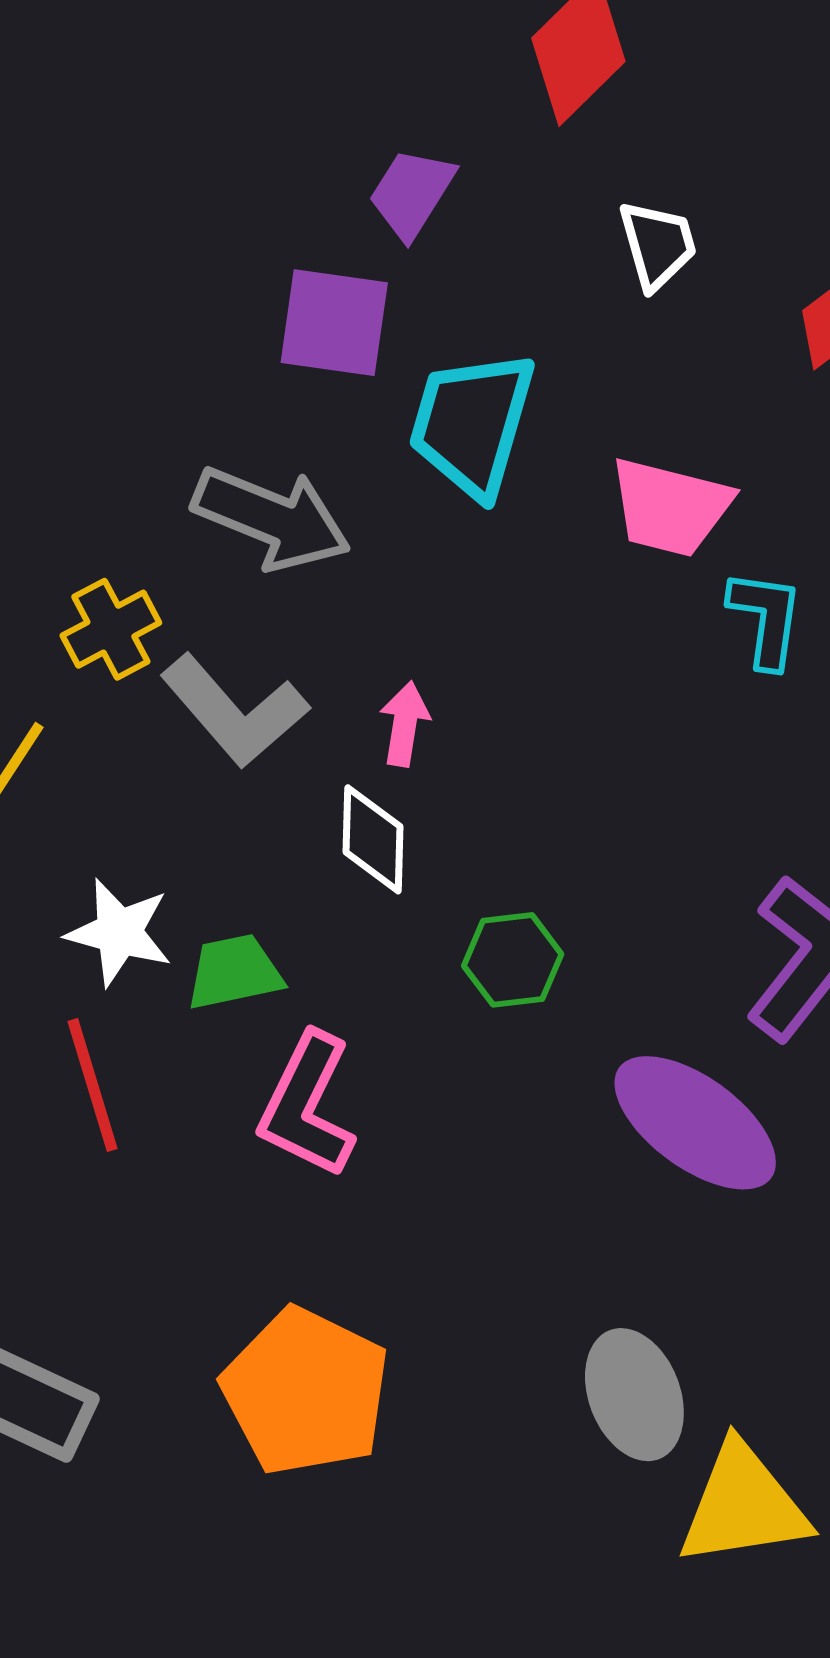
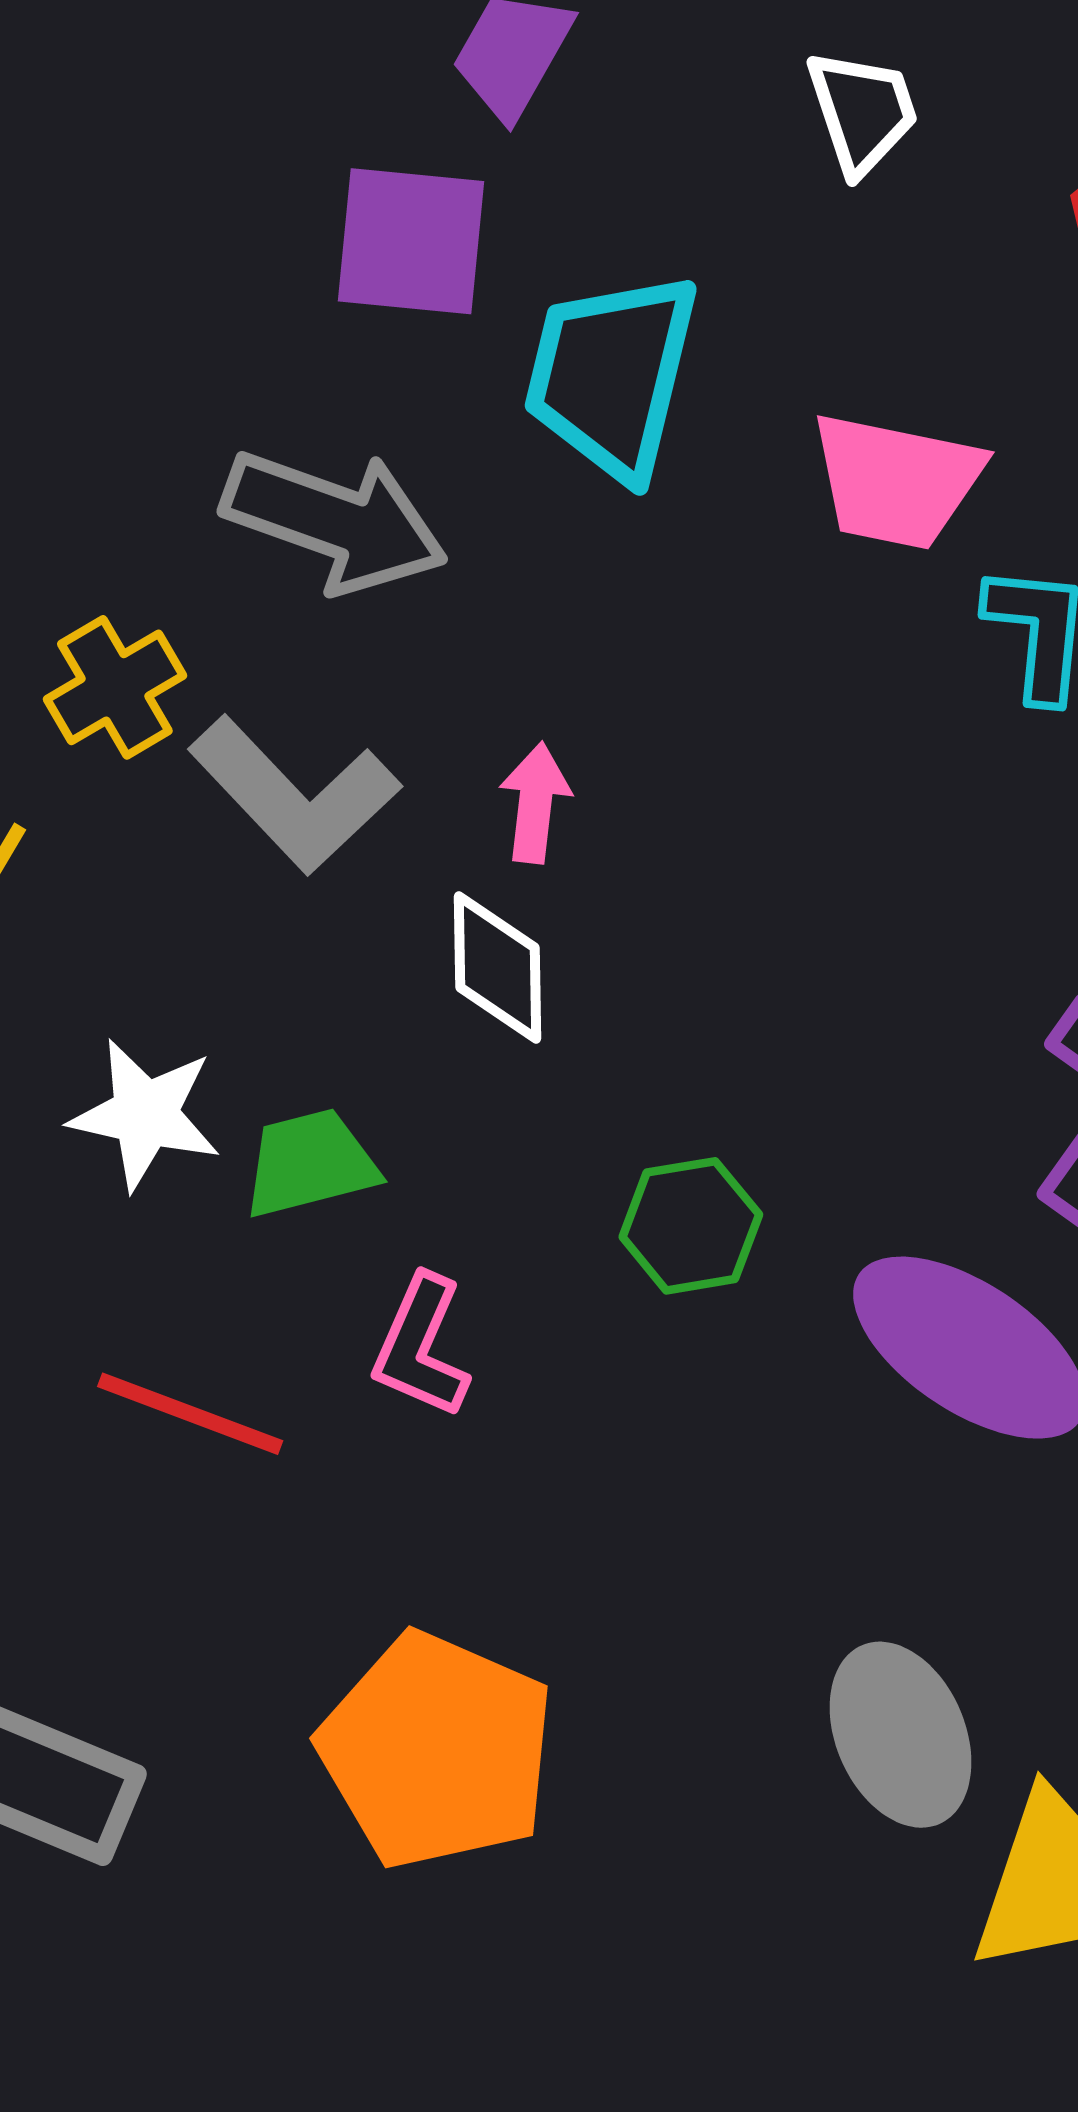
green hexagon: (513, 960) -> (691, 1226), moved
red line: (93, 1085) -> (190, 1414), moved, turned -50
pink L-shape: (307, 1105) -> (421, 1347), size x0.7

